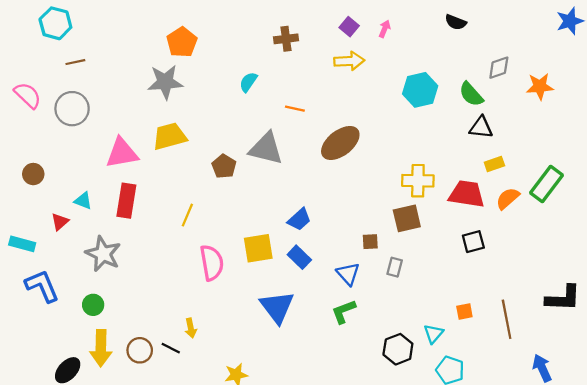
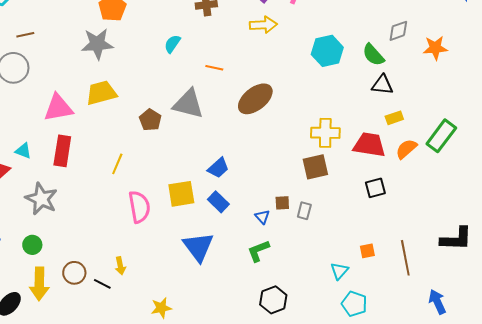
brown line: (75, 62) -> (25, 35), moved
brown square: (370, 242) -> (282, 203), moved
blue triangle: (348, 274) -> (262, 217), size x0.7
black hexagon: (398, 349) -> (273, 300), moved
brown circle: (140, 350) -> (74, 273), moved

